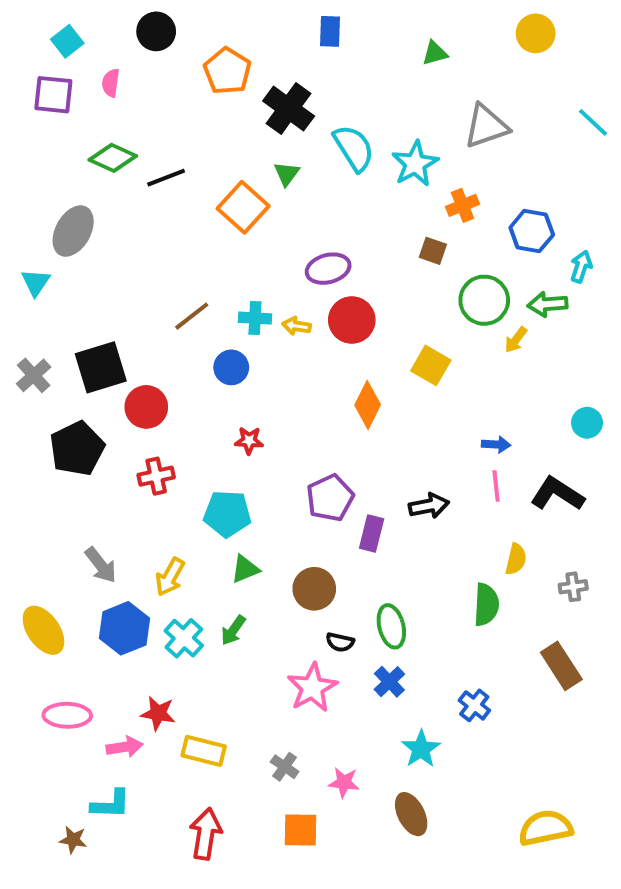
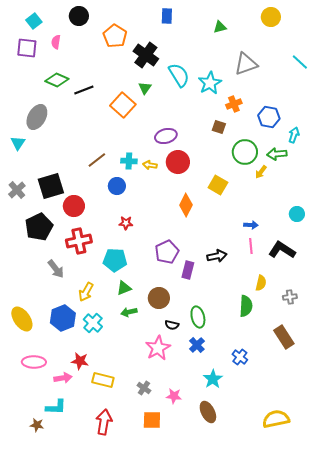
red cross: (156, 476) -> (79, 241), size x1.4
gray arrow: (101, 565) -> (56, 269), moved
green arrow: (233, 630) -> (129, 312), moved, turned 42

